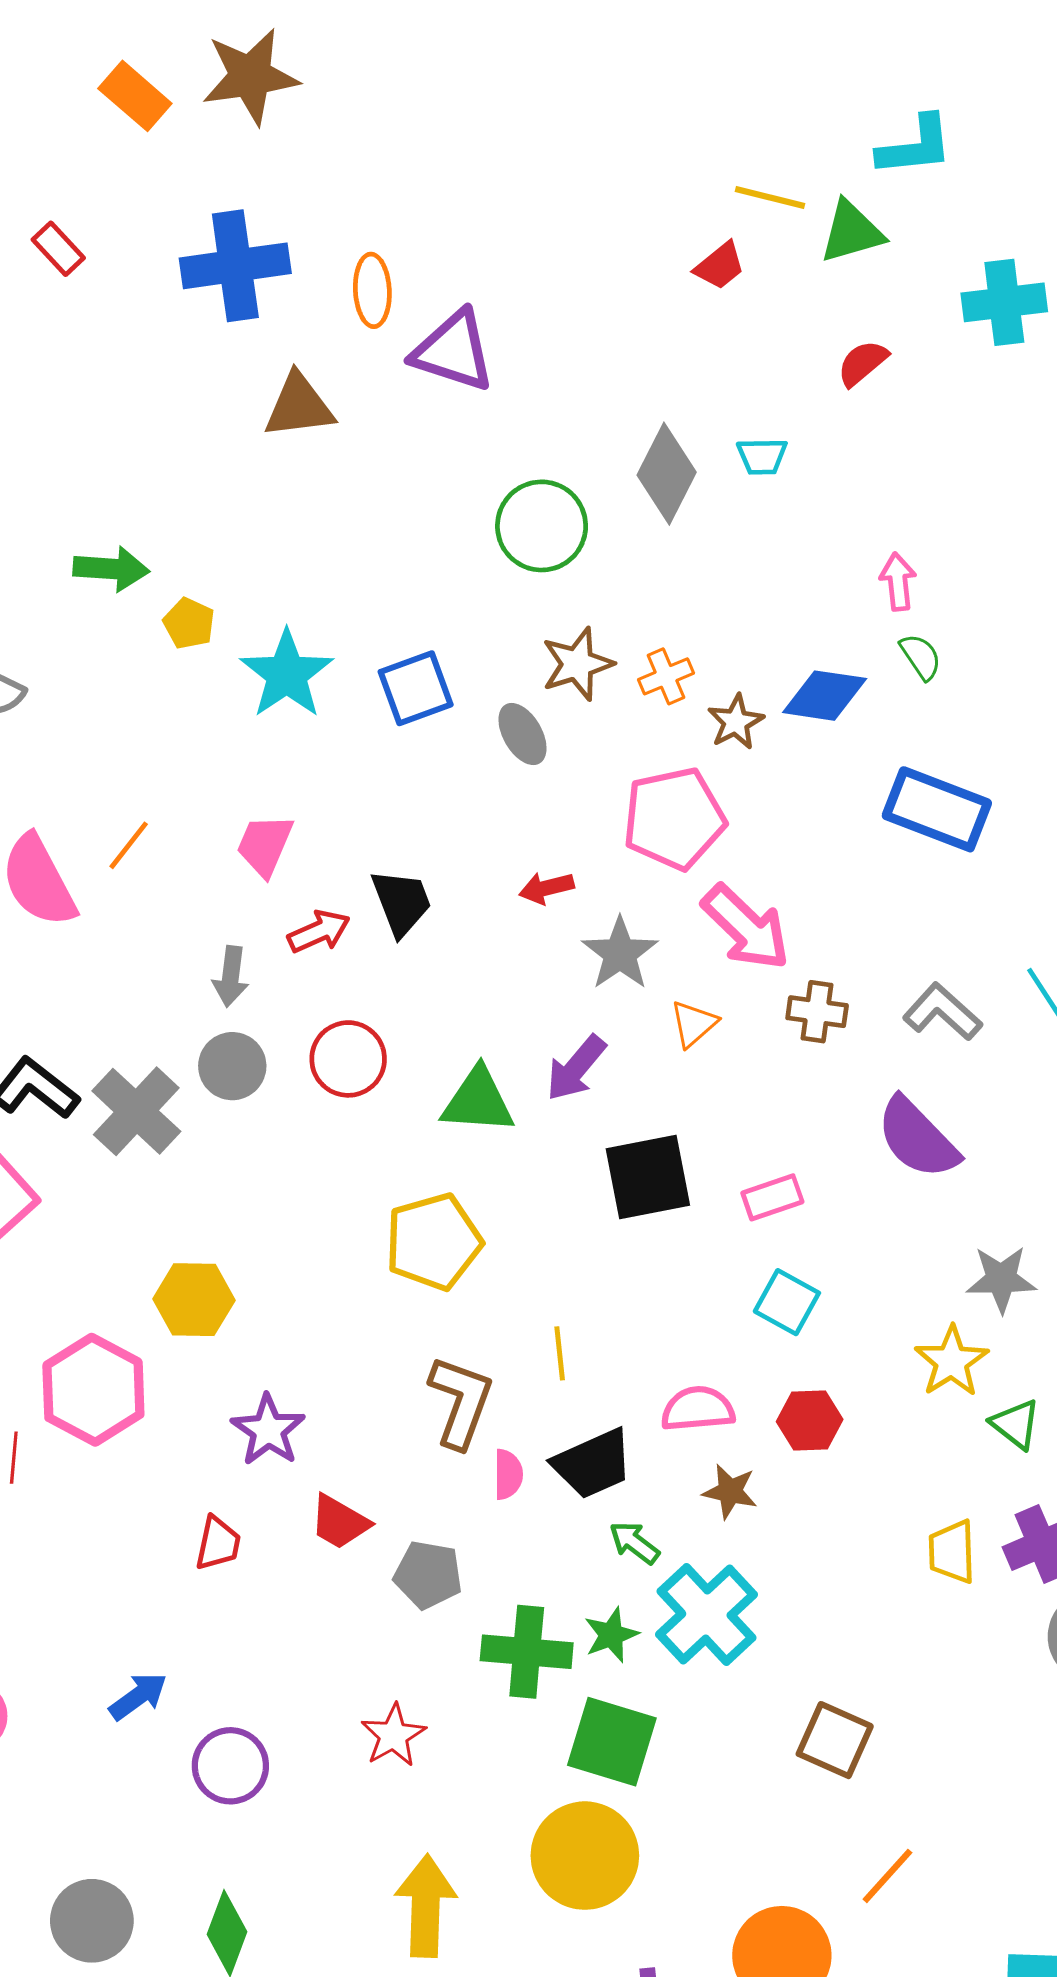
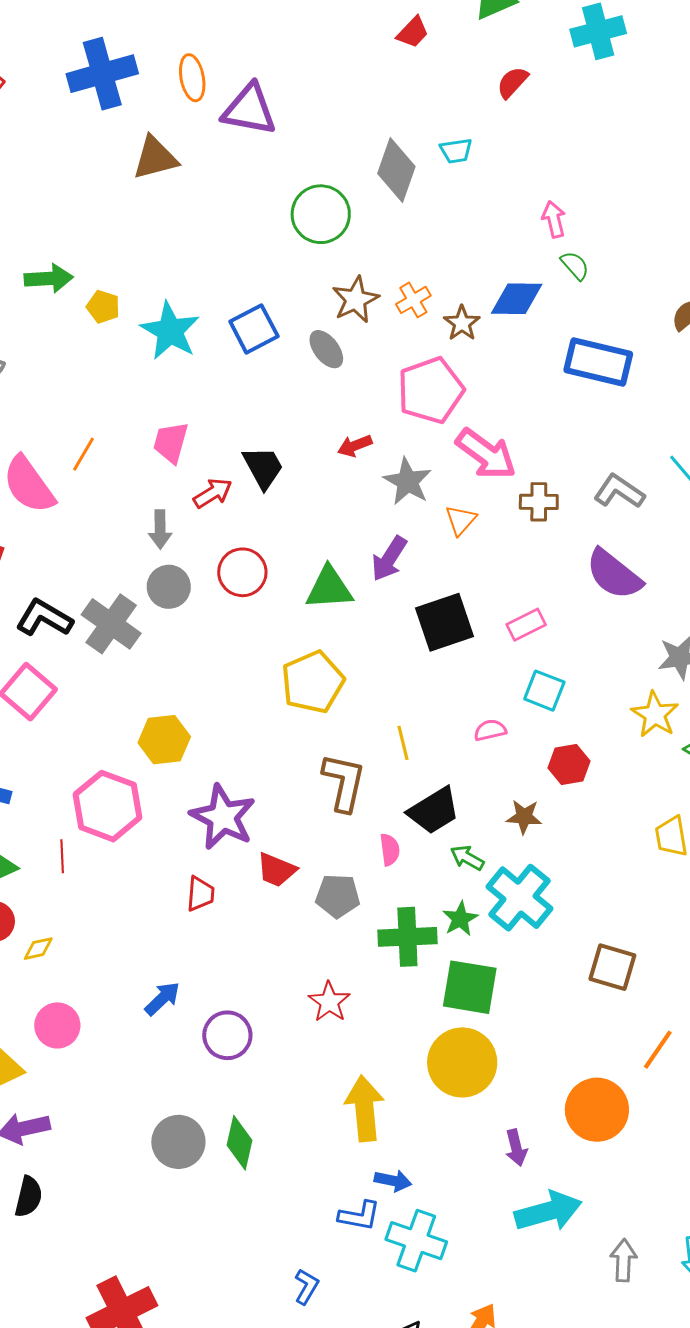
pink semicircle: (698, 1409) -> (490, 730), moved, size x0.7
purple star: (268, 1430) -> (223, 817), size x1.4
pink semicircle: (508, 1474) -> (390, 850), moved
gray circle: (92, 1921) -> (178, 1142), moved

